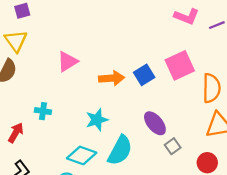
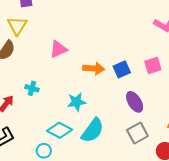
pink square: (180, 65) -> (153, 65), size x0.7
purple ellipse: (155, 123) -> (135, 102), moved
gray square: (173, 146) -> (137, 133), size x1.5

